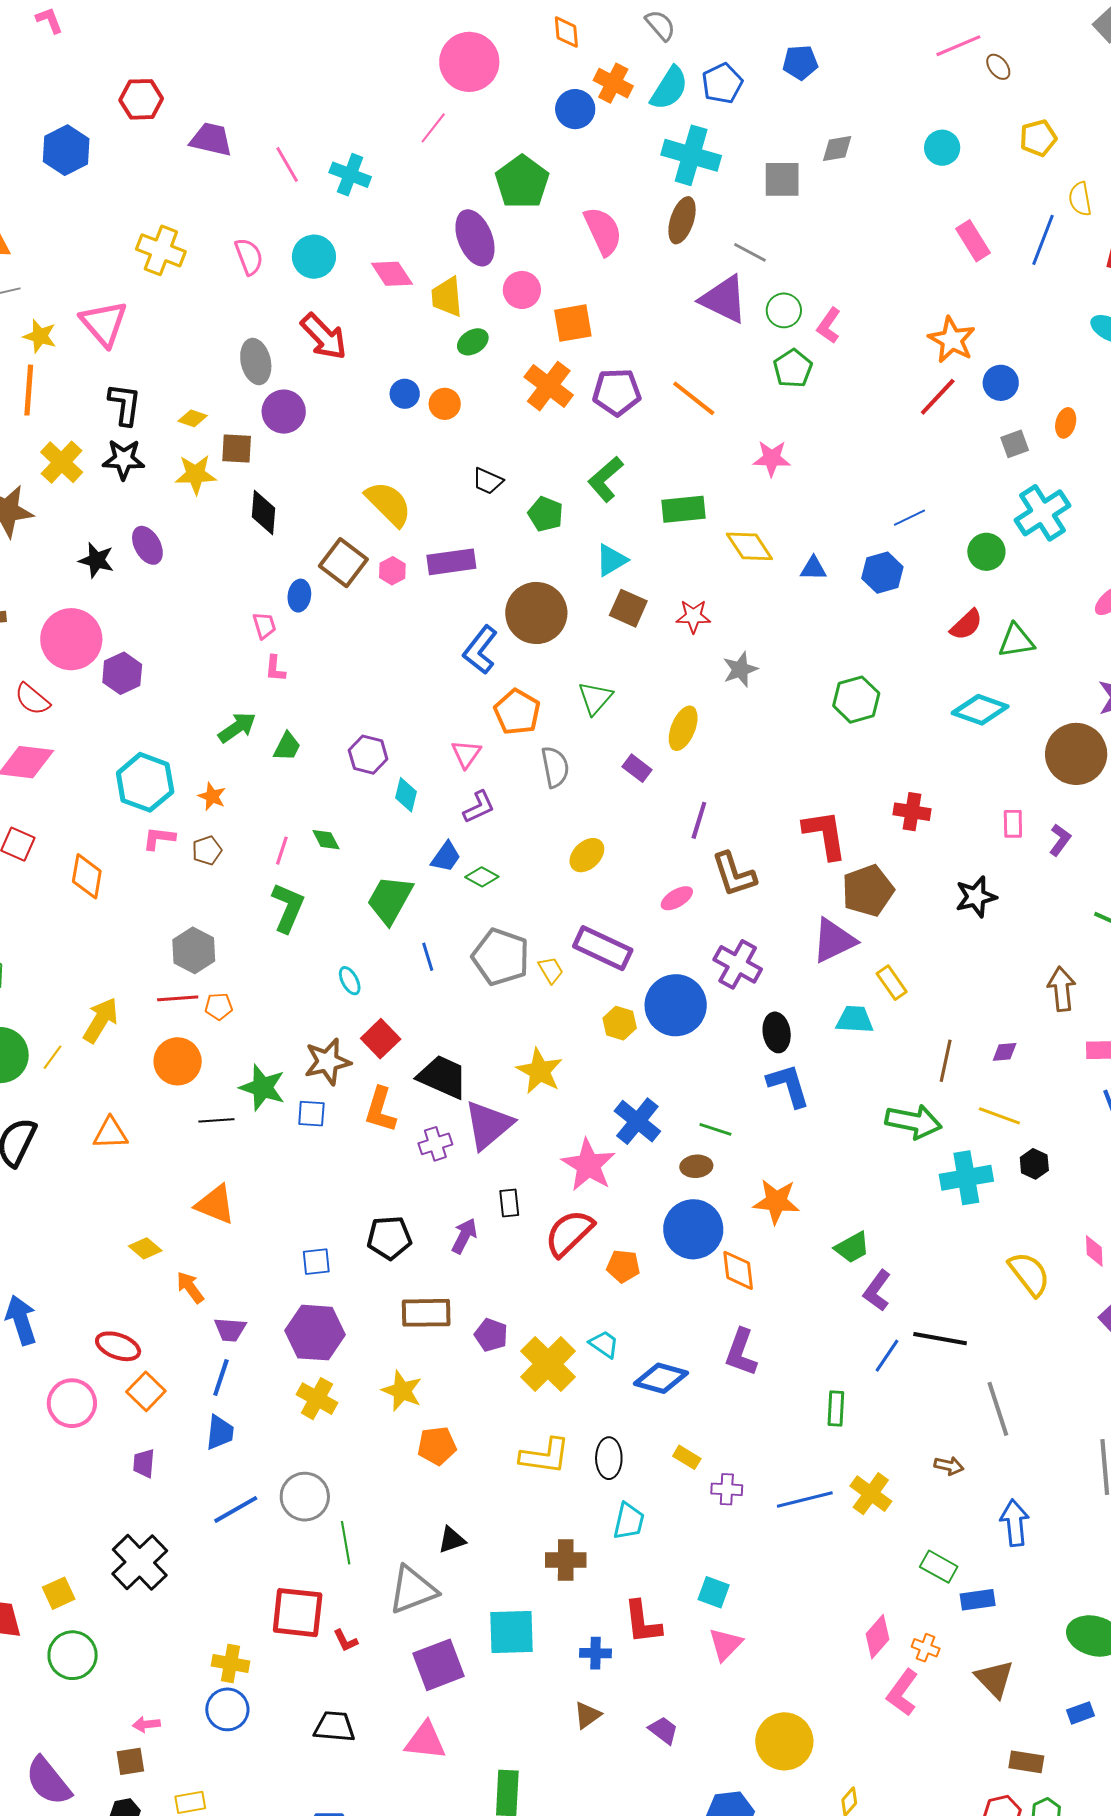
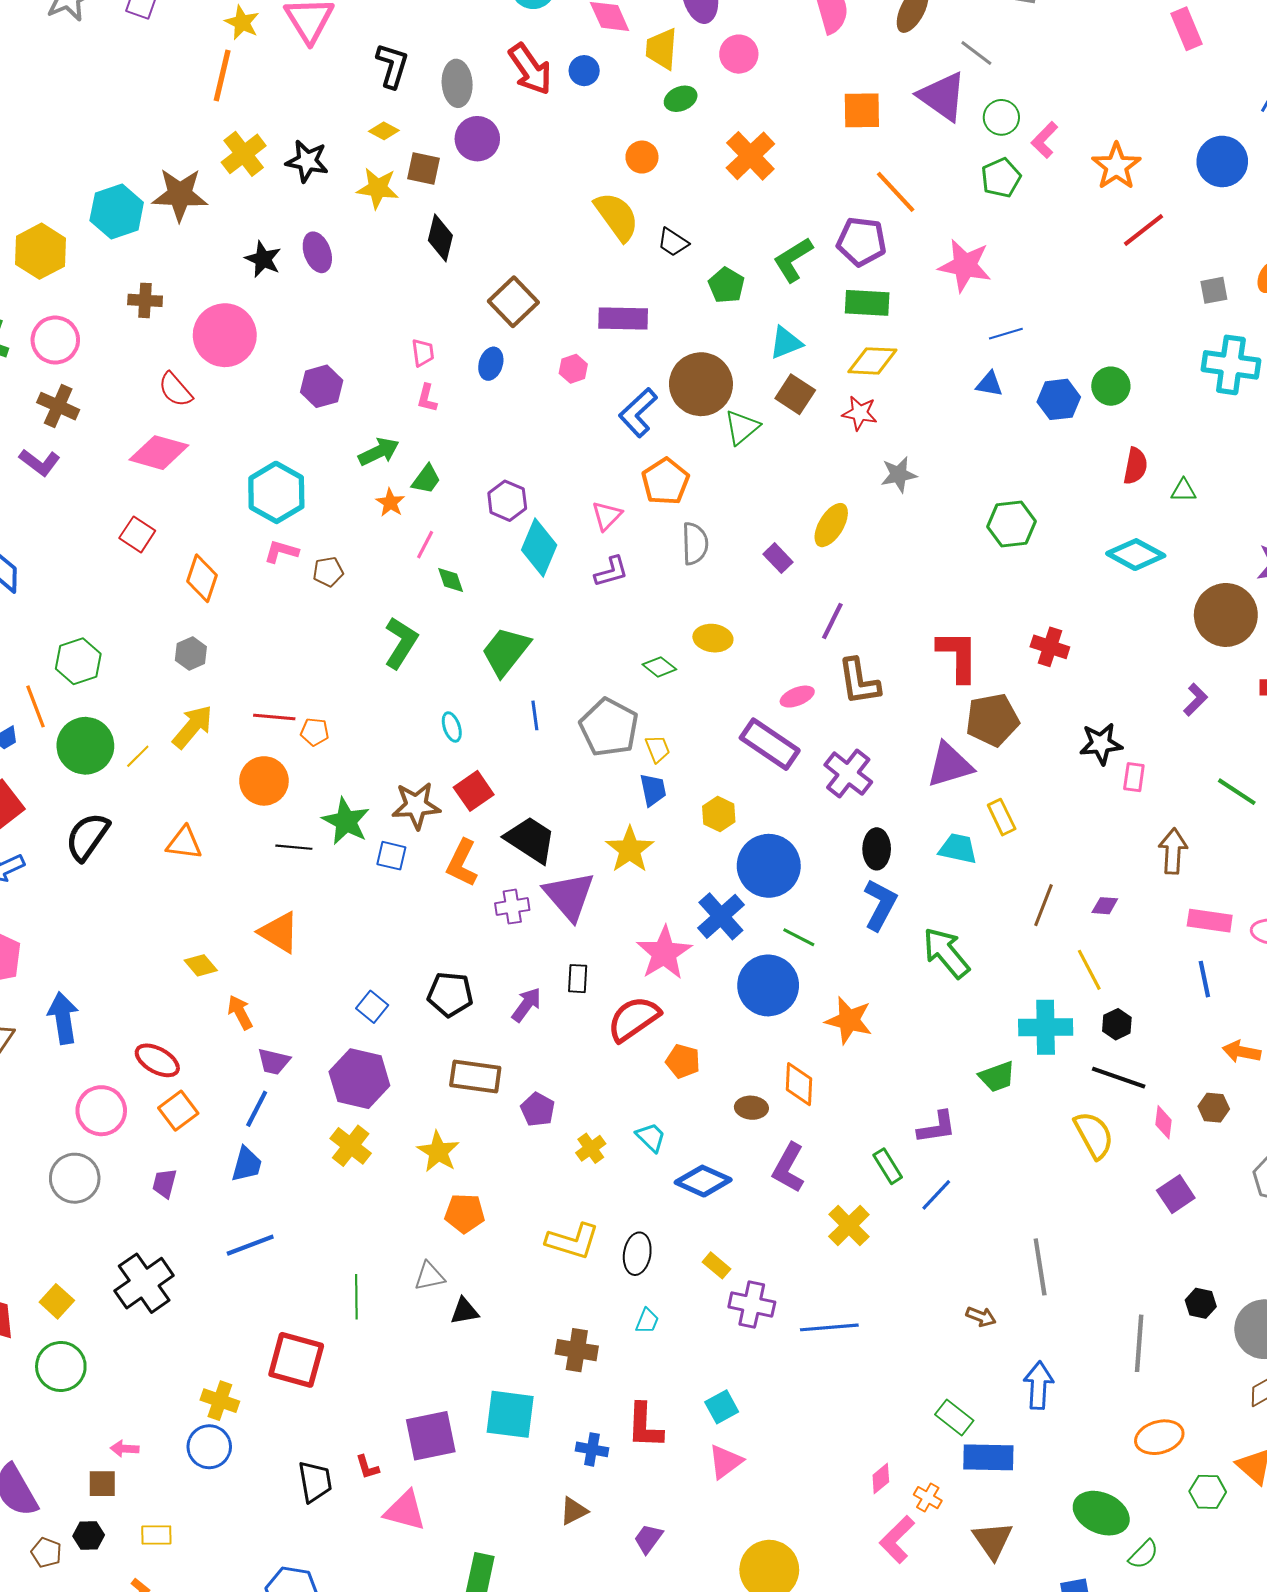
pink rectangle: (973, 241) -> (1186, 29), moved
orange square: (573, 323) -> (862, 110), moved
orange star: (952, 340) -> (1116, 166), moved
blue circle: (1001, 383) -> (1222, 161), moved, size x1.4
purple pentagon: (617, 392) -> (862, 242), moved
blue circle: (405, 394) -> (584, 71), moved
black L-shape: (125, 404) -> (392, 66), moved
pink star: (772, 458) -> (965, 266), size x1.4
yellow semicircle: (389, 504) -> (617, 216), moved
cyan cross: (1043, 513) -> (1231, 365), turned 32
blue line: (909, 518) -> (1006, 334), moved
yellow diamond: (749, 546) -> (872, 361), moved, turned -63
green circle: (986, 552) -> (1111, 386), moved
pink hexagon: (392, 571) -> (573, 369), moved
blue ellipse: (299, 596) -> (491, 364), moved
red semicircle: (966, 625) -> (1135, 466), turned -45
green triangle: (1016, 641) -> (1184, 490), size x0.7
purple hexagon: (122, 673) -> (322, 386), moved
green triangle: (595, 698) -> (742, 427), moved
cyan diamond: (406, 795) -> (539, 547), size x1.6
orange star: (212, 796) -> (390, 503), moved
pink rectangle: (1013, 824) -> (1134, 777), moved
pink line: (282, 851) -> (425, 545), moved
yellow ellipse: (587, 855) -> (713, 638), turned 42
blue trapezoid: (446, 857) -> (653, 790), moved, turned -56
green diamond: (482, 877) -> (659, 667), moved
purple rectangle: (603, 948) -> (770, 744), moved
gray hexagon: (194, 950) -> (191, 654), moved, size x0.7
blue circle: (676, 1005) -> (769, 866), moved
blue L-shape: (789, 1085) -> (880, 905), turned 36
yellow line: (999, 1116) -> (1089, 970), turned 33
green arrow: (913, 1122) -> (946, 953), moved, turned -150
purple triangle: (488, 1125) -> (569, 896), turned -40
brown ellipse: (696, 1166) -> (751, 1108), moved
blue circle: (693, 1229) -> (768, 985), moved
green trapezoid: (852, 1248) -> (997, 1077), moved
blue square: (316, 1262) -> (372, 1007), turned 36
purple L-shape: (877, 1291) -> (937, 1127), turned -144
black line: (940, 1339) -> (1119, 1078), moved
yellow cross: (548, 1364) -> (591, 1148), size x0.5
green rectangle: (836, 1409) -> (888, 1166), moved, turned -44
purple cross: (727, 1489) -> (752, 1305), size x1.4
yellow cross: (871, 1494) -> (849, 1226), moved
gray circle: (305, 1497) -> (75, 1178), moved
cyan trapezoid: (629, 1521) -> (647, 1321), size x0.7
gray triangle: (413, 1590) -> (429, 1276), moved, size x0.6
cyan square: (714, 1592) -> (722, 1407), turned 32
yellow square: (59, 1593) -> (57, 1301), turned -32
blue rectangle: (978, 1600) -> (988, 1457), size x1.4
pink diamond: (878, 1637) -> (881, 1478), size x0.7
red L-shape: (346, 1641) -> (367, 1467), moved
black trapezoid: (334, 1727) -> (315, 1482), turned 66
purple trapezoid: (663, 1730) -> (648, 1539), turned -100

